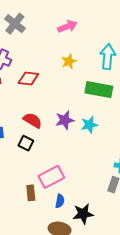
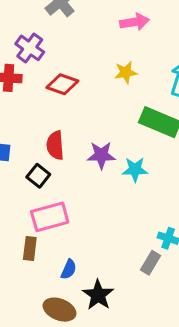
red semicircle: (33, 120) -> (55, 145), turned -138
pink rectangle: (51, 177) -> (50, 217), moved
black star: (83, 214) -> (98, 295), turned 30

